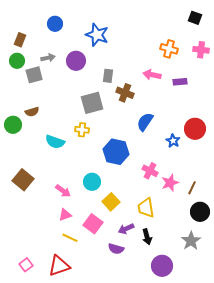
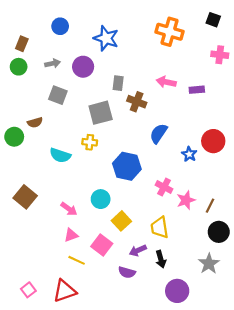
orange cross: (169, 49) -> (169, 32), moved, size x1.4
gray square: (34, 75) -> (58, 95), moved, turned 36

